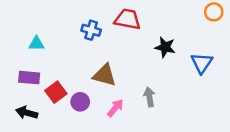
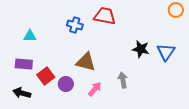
black star: (165, 47) -> (141, 49), moved

